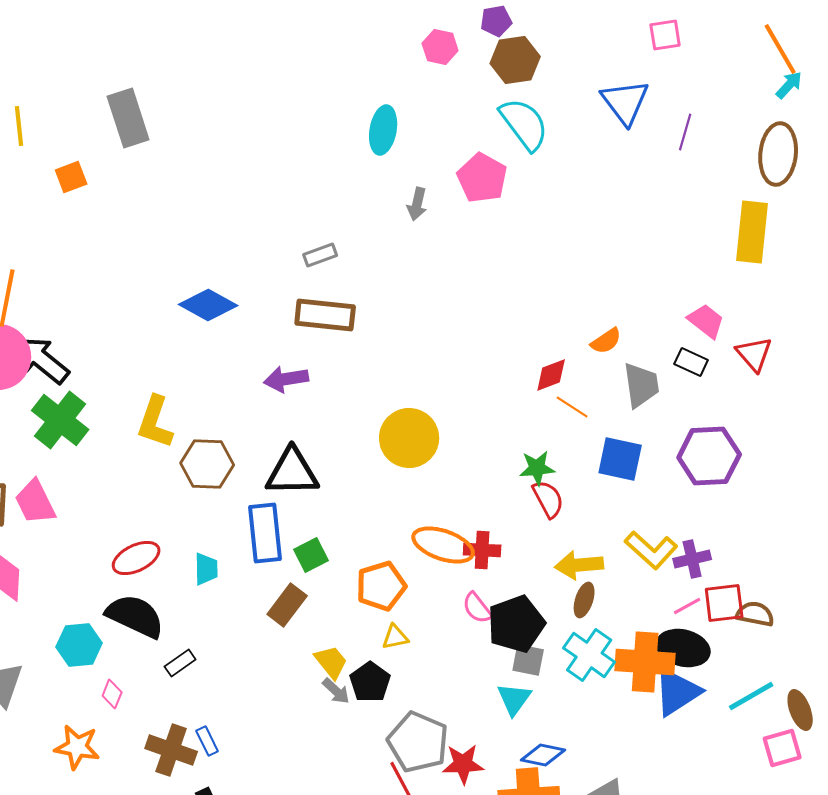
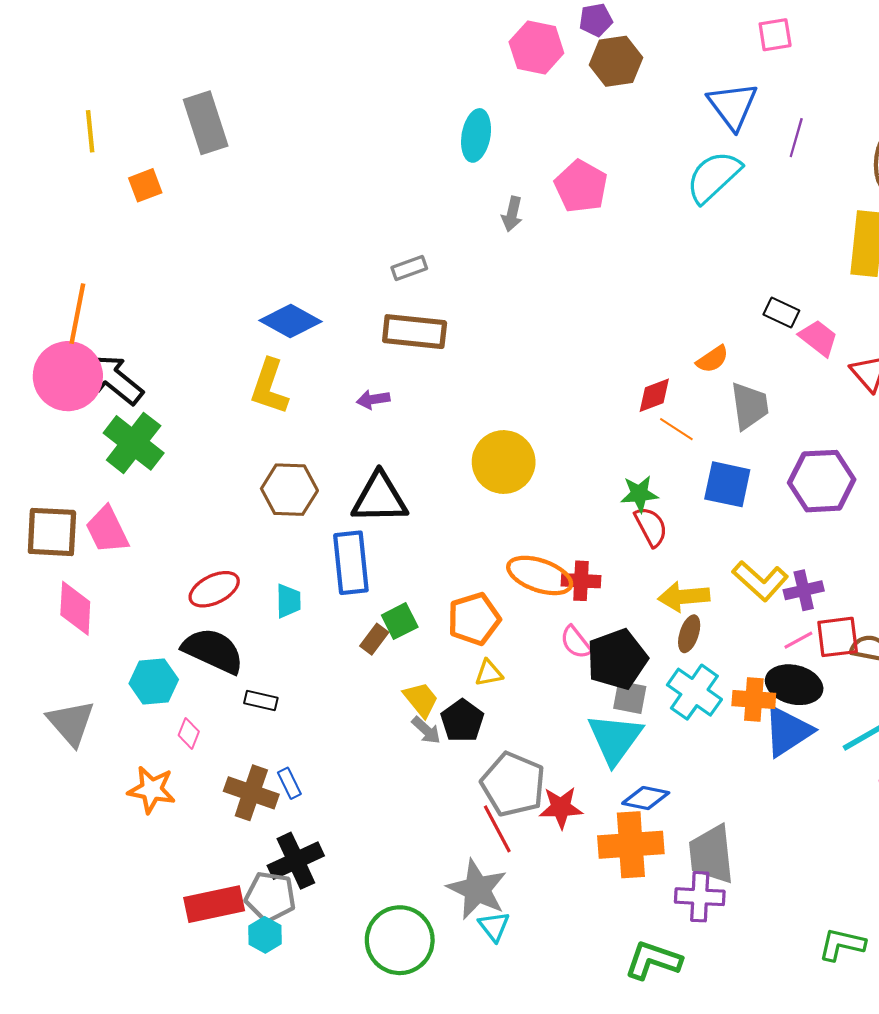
pink hexagon: (440, 47) -> (536, 47), size x1.4
cyan semicircle: (524, 124) -> (714, 177), moved, turned -96
black rectangle: (691, 362) -> (781, 313), moved
purple arrow: (286, 379) -> (373, 399), size x0.7
yellow L-shape: (155, 422) -> (269, 387), moved
green square: (311, 555) -> (400, 621), moved
brown rectangle: (287, 605) -> (374, 639), size x0.7
orange cross: (645, 662) -> (754, 700), size x0.7
black rectangle: (180, 663) -> (261, 701), turned 48
cyan triangle: (514, 699) -> (615, 739), size x1.5

